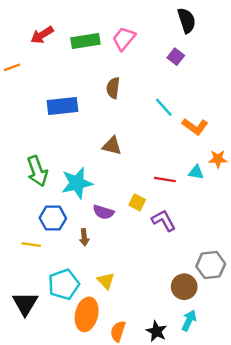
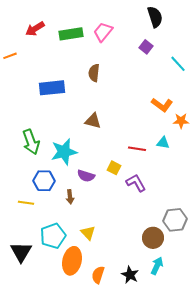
cyan line: (164, 107) -> (178, 64), moved
orange star: (218, 159) -> (181, 121), moved

